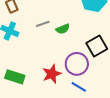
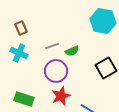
purple circle: (77, 64) -> (56, 71), moved

